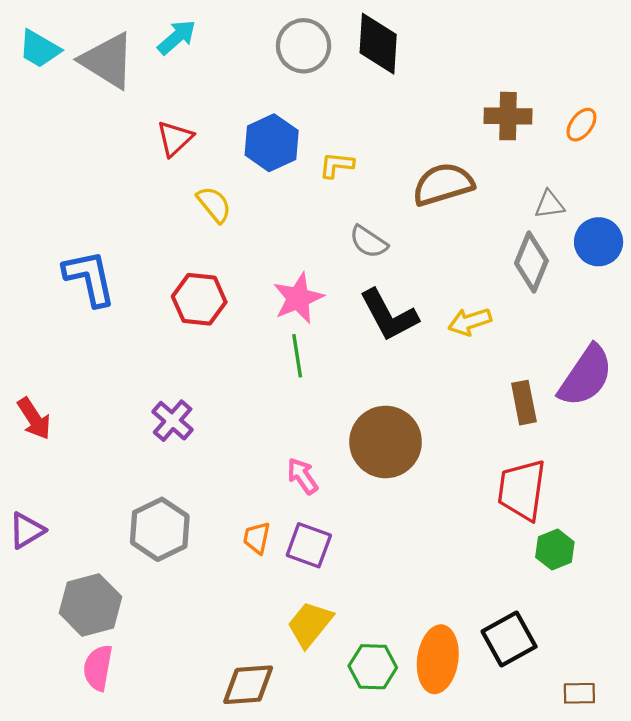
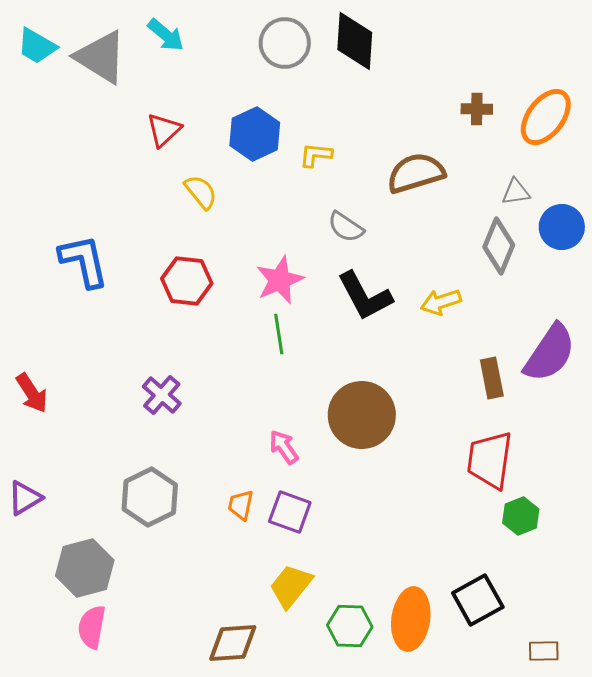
cyan arrow: (177, 37) -> (166, 35), turned 81
brown cross: (508, 116) -> (477, 109), size x0.7
orange ellipse: (581, 125) -> (546, 117), size x1.8

